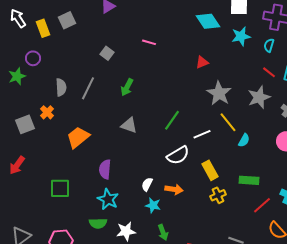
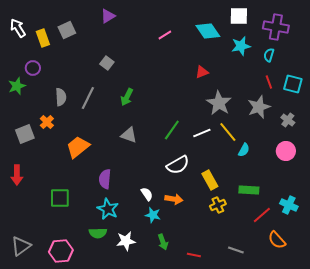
pink line: (149, 42) -> (165, 35), moved, turned -48
red line: (269, 72) -> (269, 82), turned 32
white line: (202, 134) -> (202, 133), moved
red arrow: (17, 165) -> (17, 175), turned -36
white semicircle: (147, 184) -> (147, 194), turned 120

